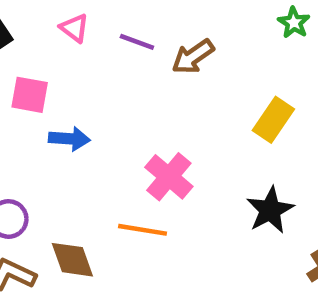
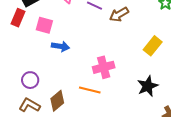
pink cross: (169, 177) -> (104, 67), turned 30
brown diamond: (72, 260) -> (57, 101), turned 65

